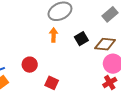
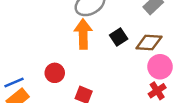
orange arrow: (54, 35) -> (83, 34), size x1.6

